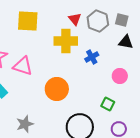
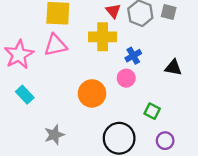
black triangle: (126, 42) -> (173, 68), moved
pink triangle: (23, 66) -> (55, 45), moved, turned -30
pink circle: (120, 76) -> (126, 78), moved

